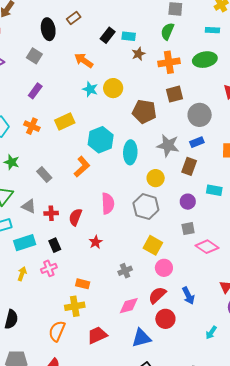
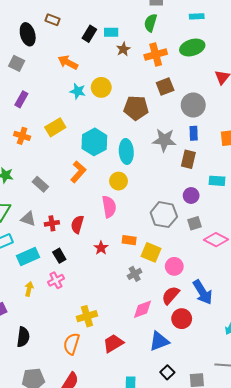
brown rectangle: (74, 18) -> (53, 20), turned 64
blue rectangle: (197, 142) -> (194, 133), turned -64
yellow circle: (156, 178) -> (118, 181), moved
gray hexagon: (146, 207) -> (164, 215), moved
yellow square: (153, 245) -> (151, 252), moved
orange rectangle: (83, 284) -> (129, 240), moved
blue arrow: (188, 296) -> (203, 292), size x1.4

